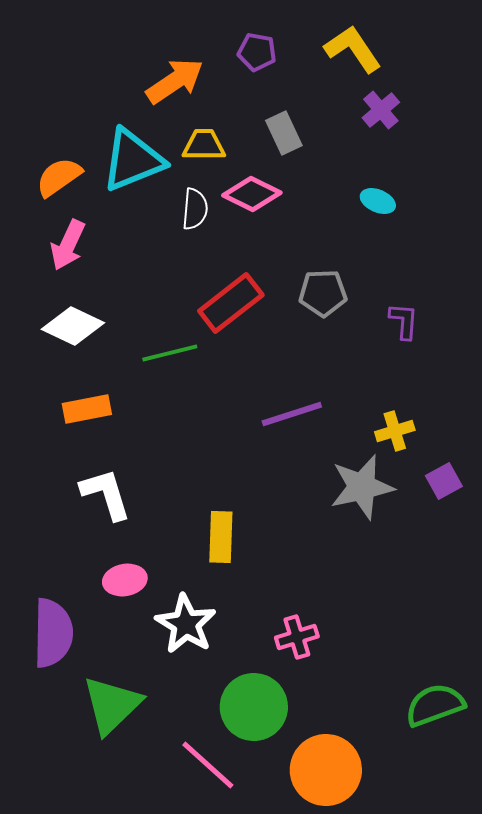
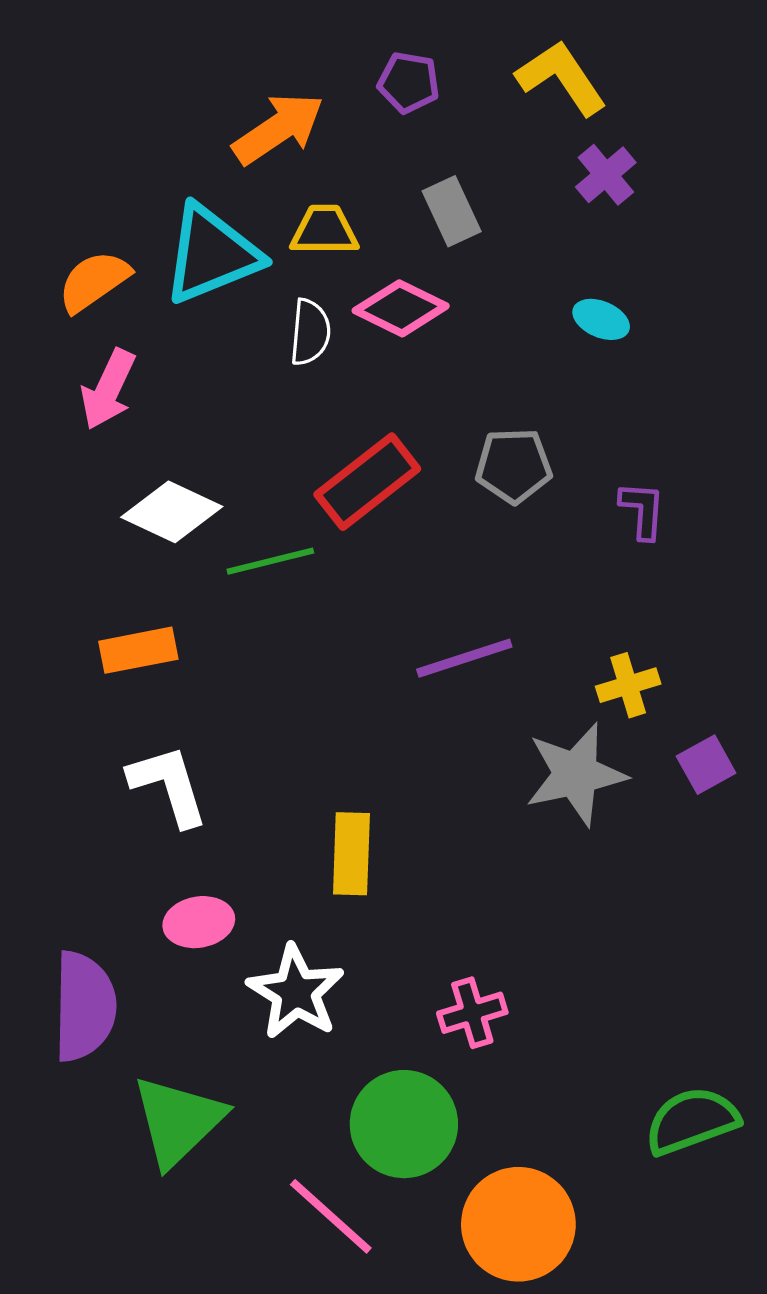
white diamond: (73, 326) -> (172, 512), moved

